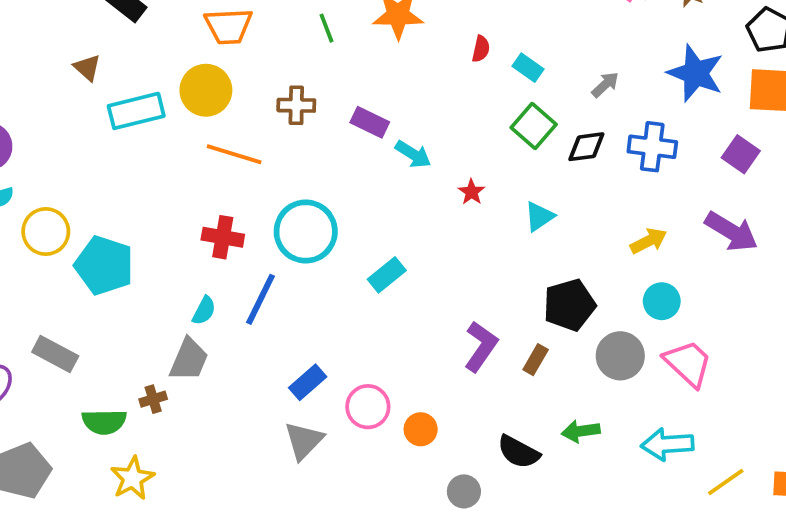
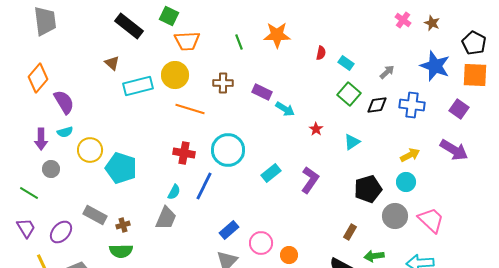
cyan circle: (662, 301) -> (406, 182), moved
purple L-shape: (481, 346) -> (310, 180), moved
brown rectangle: (536, 360) -> (350, 232), moved
brown cross: (153, 399) -> (123, 225), moved

